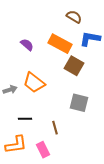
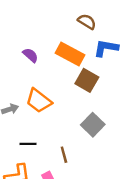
gray square: (79, 103) -> (93, 125), turned 30

